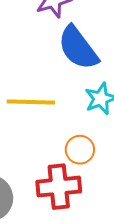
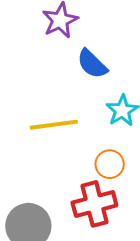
blue semicircle: (78, 48) -> (92, 64), size x0.7

